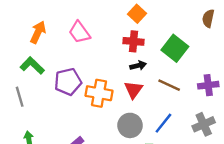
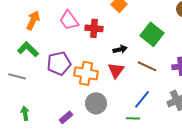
red cross: (133, 41) -> (94, 28), moved
gray line: (20, 97) -> (17, 76), turned -60
gray circle: (130, 125) -> (96, 103), moved

